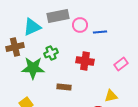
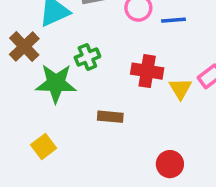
brown cross: (15, 47) -> (24, 46), turned -30
yellow triangle: (111, 96) -> (180, 89), moved, turned -48

